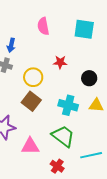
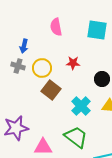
yellow circle: (33, 77) -> (42, 68), moved
brown square: (31, 101) -> (51, 90), moved
cyan cross: (68, 105) -> (81, 106), turned 30

